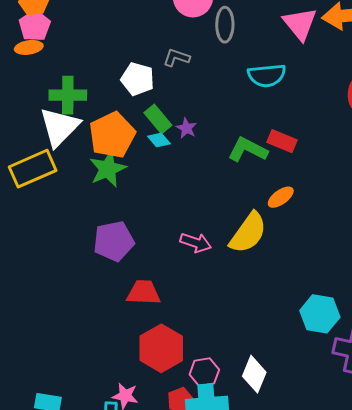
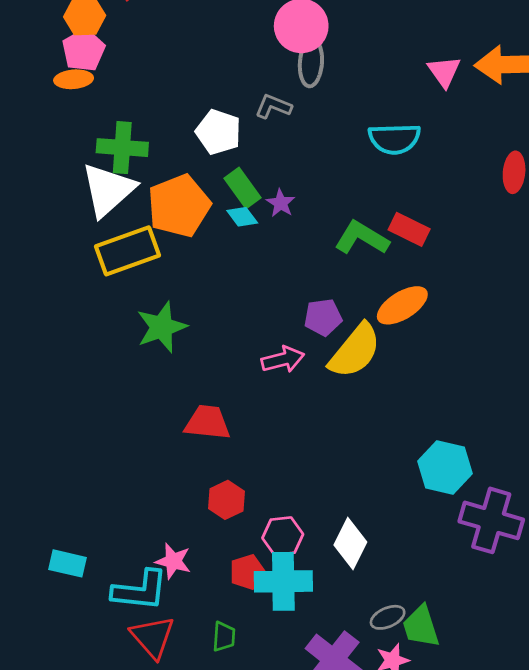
pink triangle: (300, 24) -> (444, 72), size x0.7
gray ellipse: (225, 25) -> (311, 63), moved
yellow rectangle: (33, 169) -> (128, 251), moved
green star: (108, 169) -> (162, 327), moved
orange ellipse: (281, 197) -> (402, 305), size x1.4
purple pentagon: (114, 241) -> (323, 317), moved, size x0.7
pink arrow: (196, 243) -> (283, 359), turned -36
red hexagon: (161, 348) -> (226, 500), size x0.6

